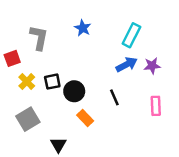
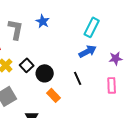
blue star: (83, 28) -> (43, 21), moved
purple star: (152, 66) -> (116, 58), moved
black square: (52, 82) -> (27, 65), turned -32

